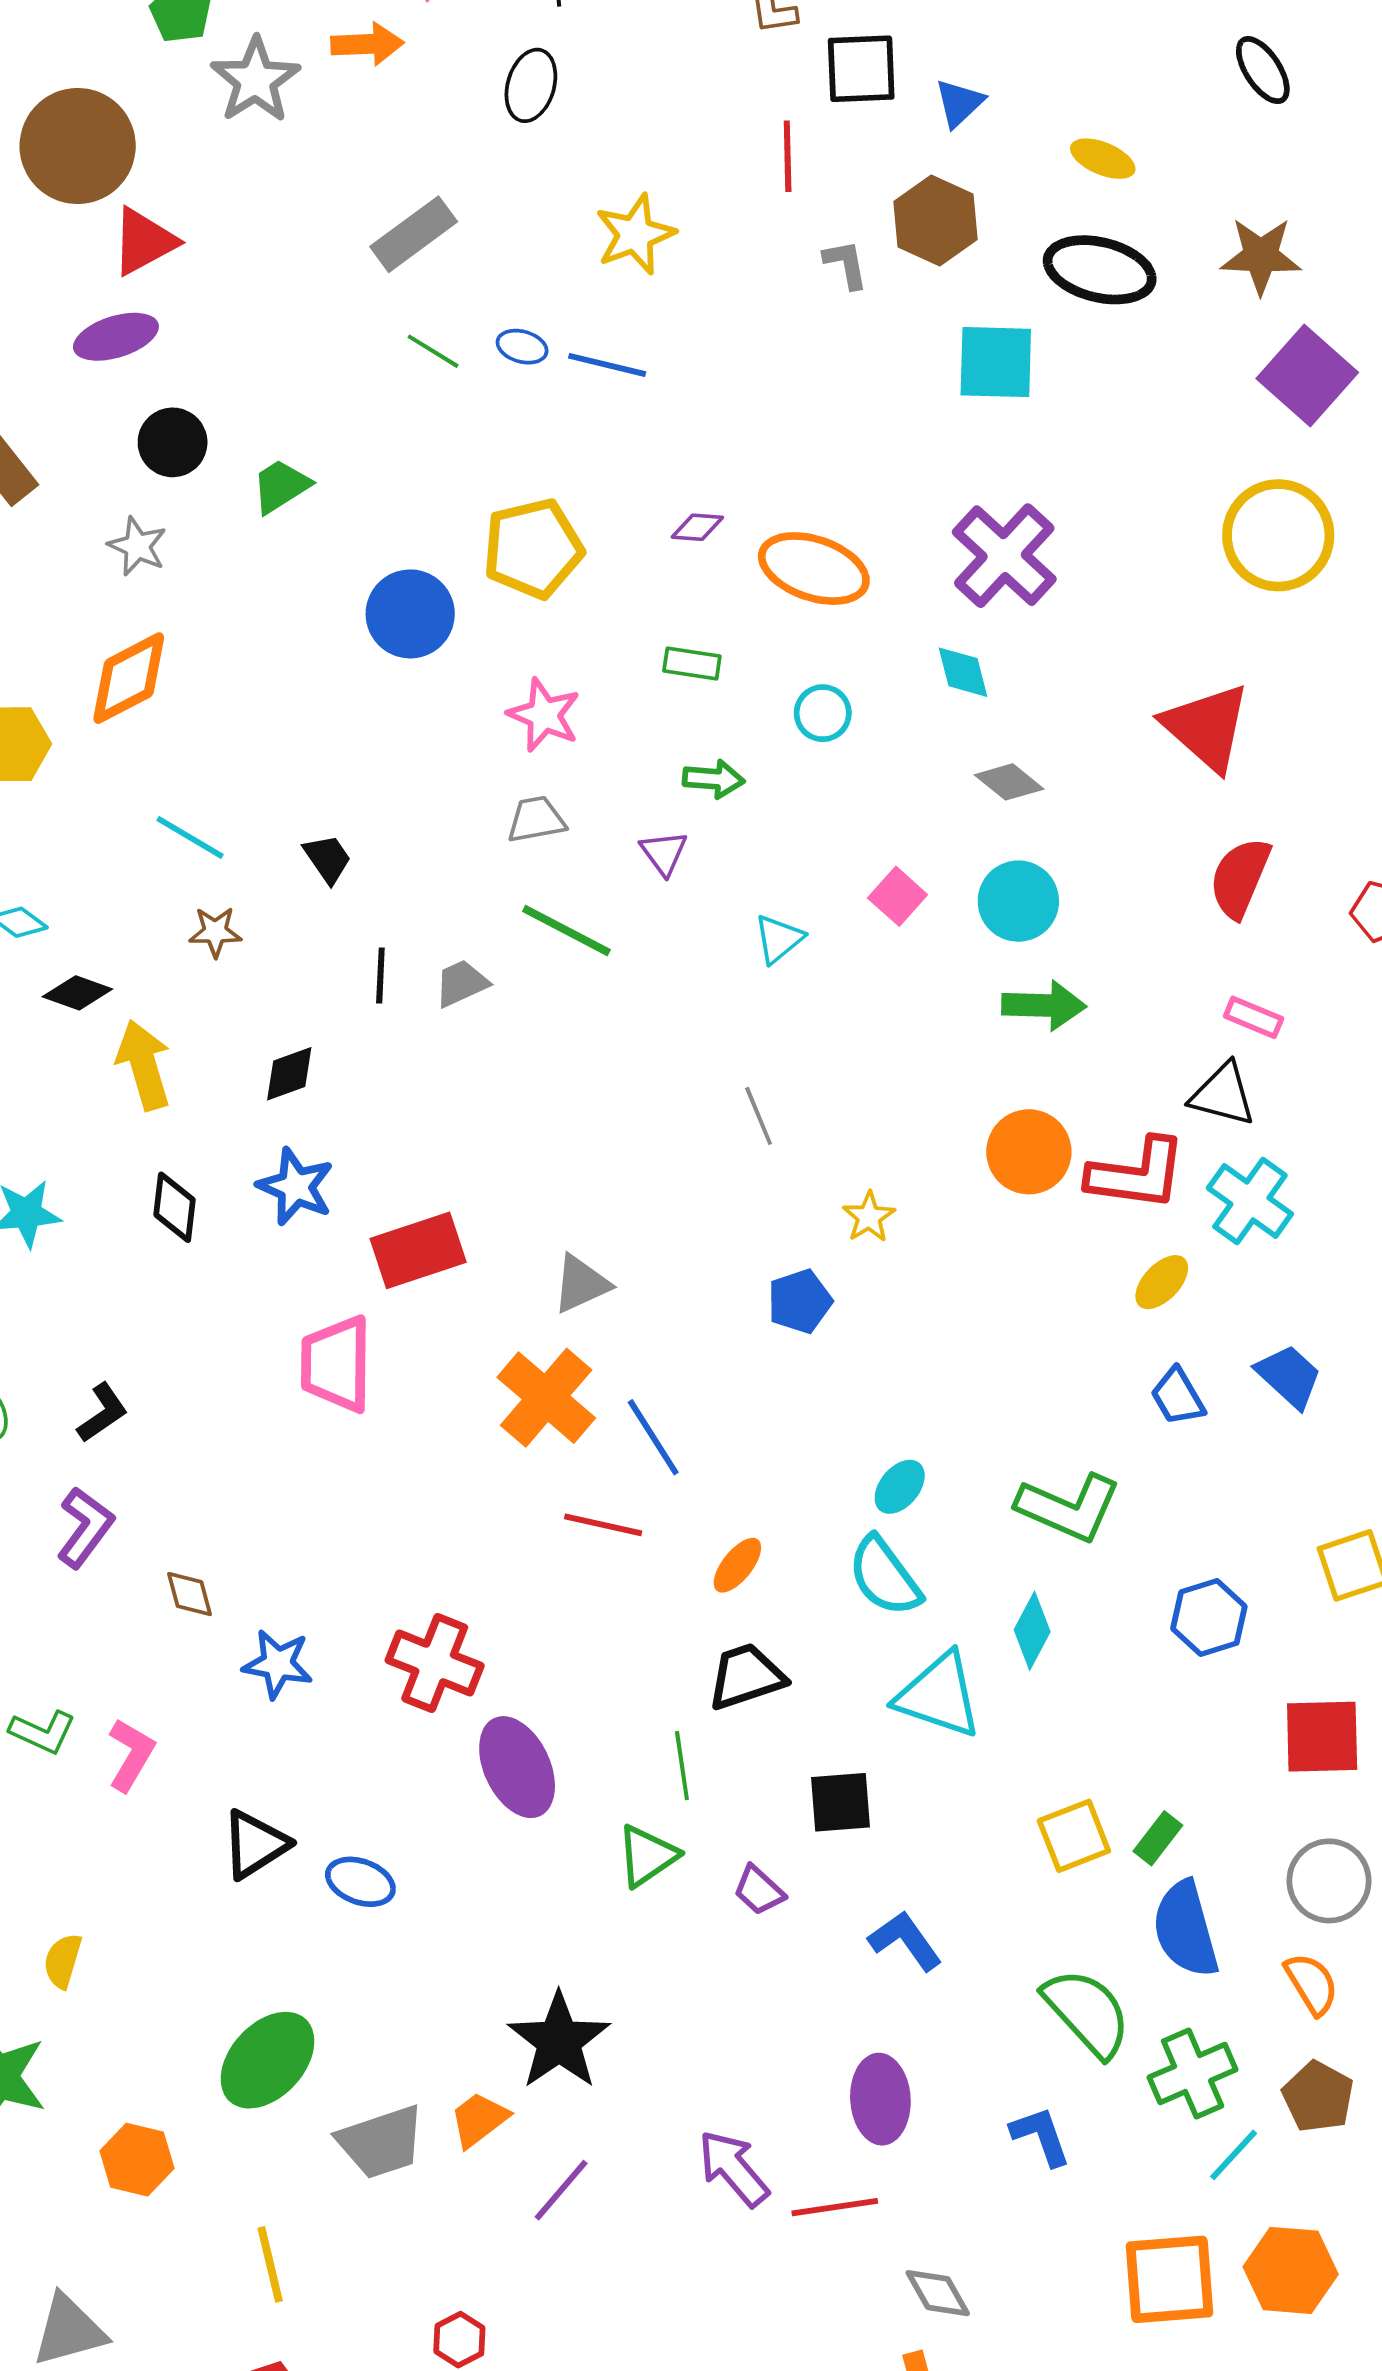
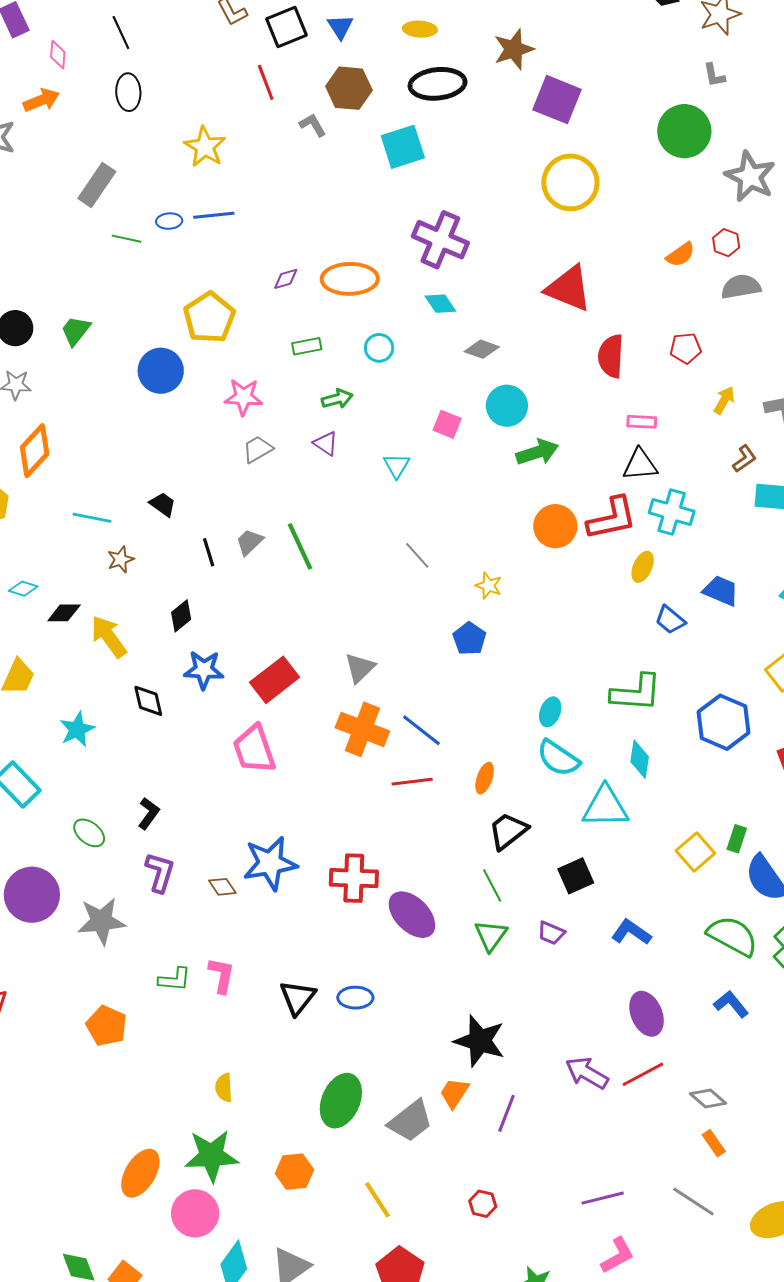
green line: (566, 931) -> (300, 546), moved, turned 57
blue hexagon: (1209, 1618) -> (724, 722), size x1.4
blue star: (278, 1664) -> (270, 863), moved, size x1.5

